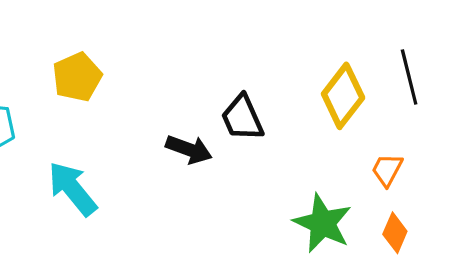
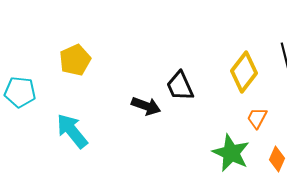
orange trapezoid: (387, 170) -> (257, 118), moved

